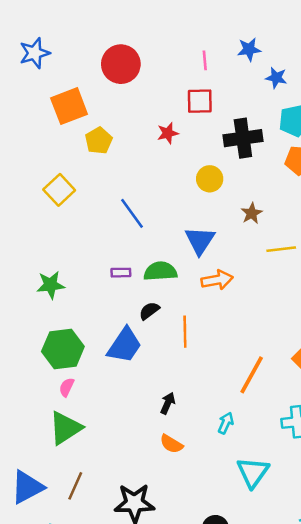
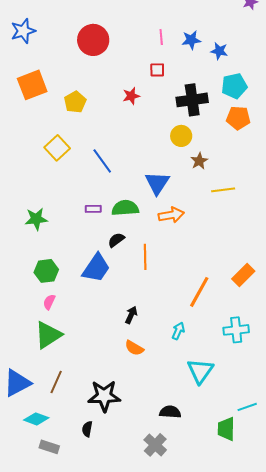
blue star: (249, 49) -> (191, 40), moved
red square: (200, 101) -> (157, 70), size x0.7
orange square: (69, 106) -> (32, 85), moved
yellow circle: (210, 179) -> (181, 136), moved
yellow square: (59, 190) -> (57, 148), moved
green hexagon: (63, 349) -> (46, 271), size x0.7

